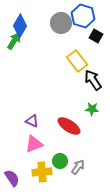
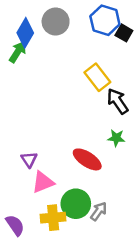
gray circle: (61, 23) -> (56, 22), moved
black square: (96, 36) -> (124, 33), moved
purple triangle: (32, 121) -> (29, 159), moved, turned 32
green circle: (60, 161) -> (76, 204), size x1.5

